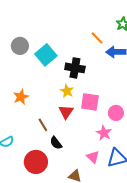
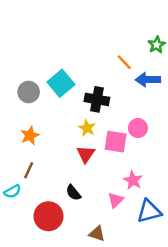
gray circle: (20, 46) -> (29, 92), moved
pink circle: (116, 113) -> (138, 128), moved
brown line: (43, 125) -> (29, 170), moved, turned 56
pink triangle: (93, 157) -> (116, 200), moved, turned 32

